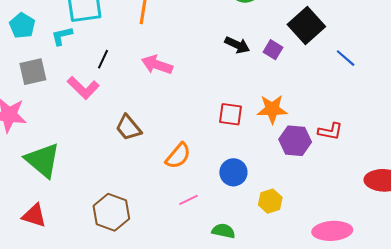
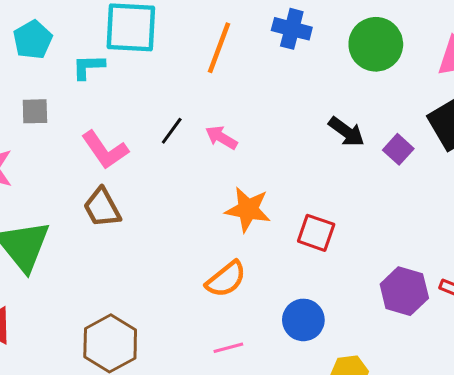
black line: (103, 59) -> (172, 131), moved
pink arrow: (157, 65) -> (221, 138), size x0.7
gray square: (33, 72) -> (35, 111), size x0.7
orange star: (272, 109) -> (248, 209), moved
brown trapezoid: (128, 128) -> (102, 208), moved

